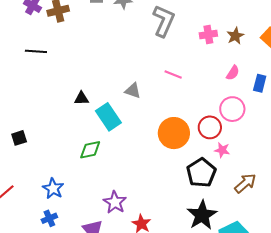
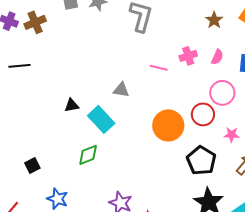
pink cross: (208, 35) -> (188, 56), moved
black square: (19, 138) -> (32, 166), moved
pink star: (222, 150) -> (232, 135), moved

